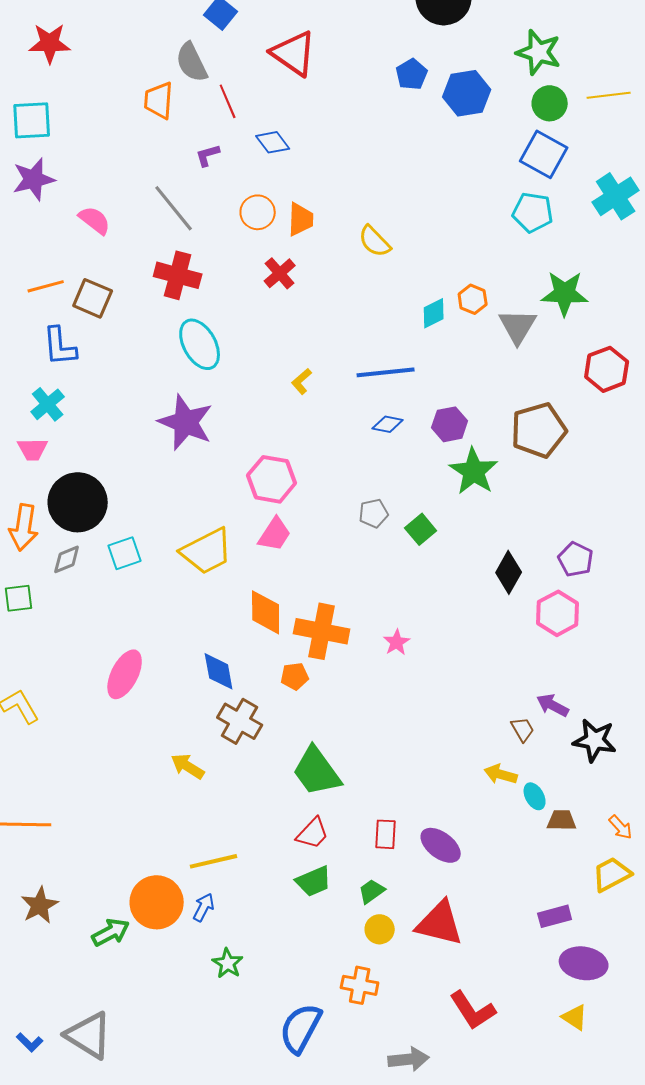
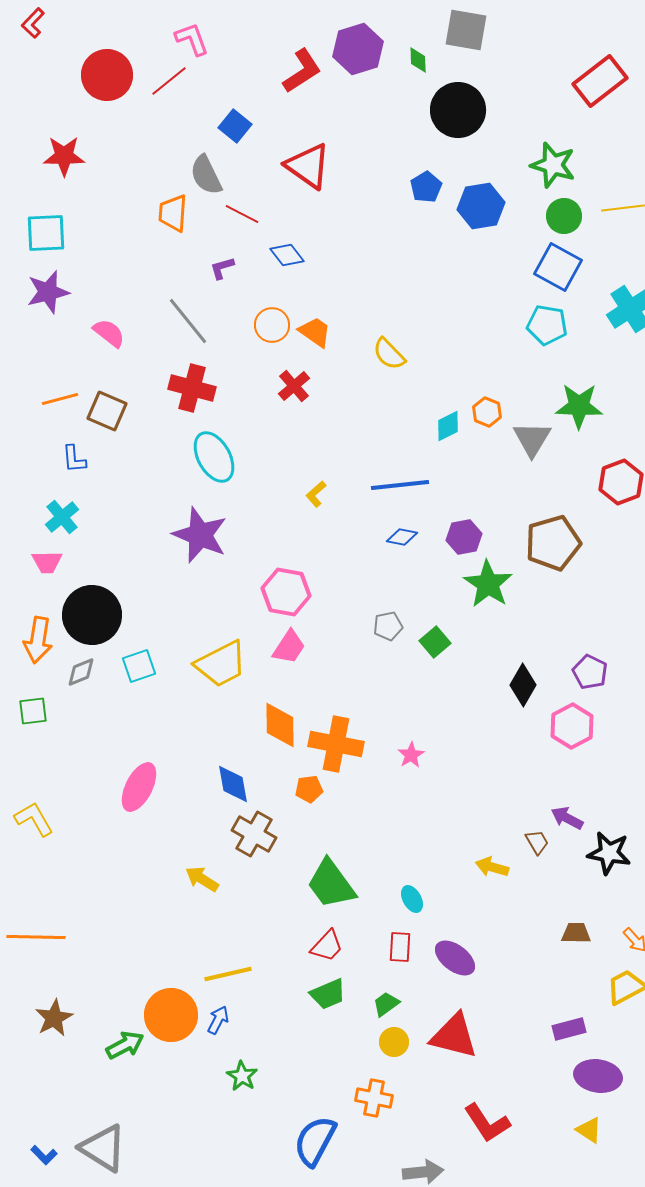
red line: (228, 101) -> (242, 214), turned -40
orange trapezoid: (301, 219) -> (315, 332), turned -57
blue L-shape: (60, 346) -> (74, 459), size x0.7
yellow arrow: (501, 774) -> (492, 867), moved
cyan ellipse: (535, 796) -> (412, 899), moved

